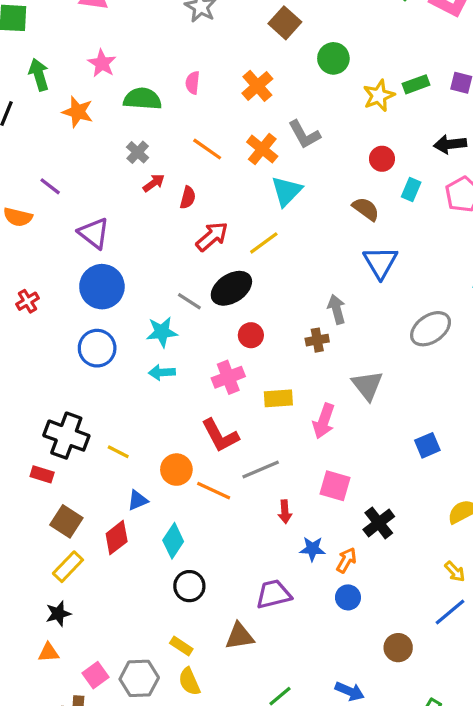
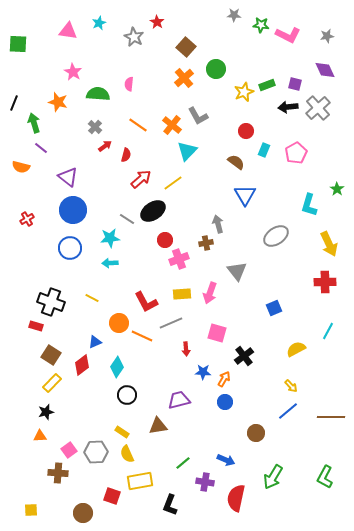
green arrow: (39, 75) -> (34, 123), moved
orange cross: (257, 86) -> (184, 78), moved
black arrow: (450, 144) -> (288, 107), moved
pink cross: (228, 377) -> (179, 259), moved
yellow rectangle: (278, 398) -> (182, 294), moved
yellow line: (118, 452) -> (92, 298), moved

